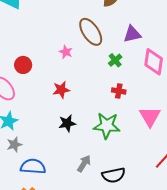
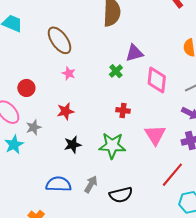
brown ellipse: (91, 32) -> (60, 40), moved
green cross: (115, 60) -> (116, 71), moved
gray star: (14, 145) -> (34, 127), moved
blue semicircle: (33, 167) -> (59, 184), moved

